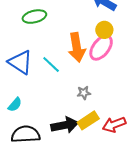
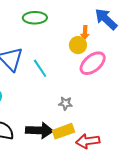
yellow circle: (104, 30) -> (78, 45), moved
orange arrow: (77, 47) -> (85, 33), moved, size x0.5

